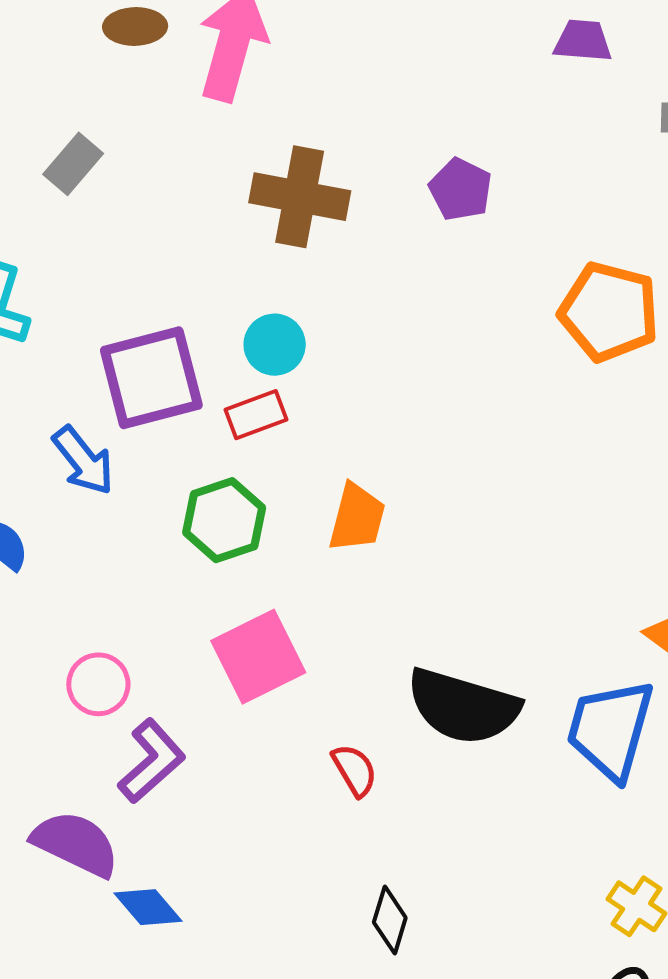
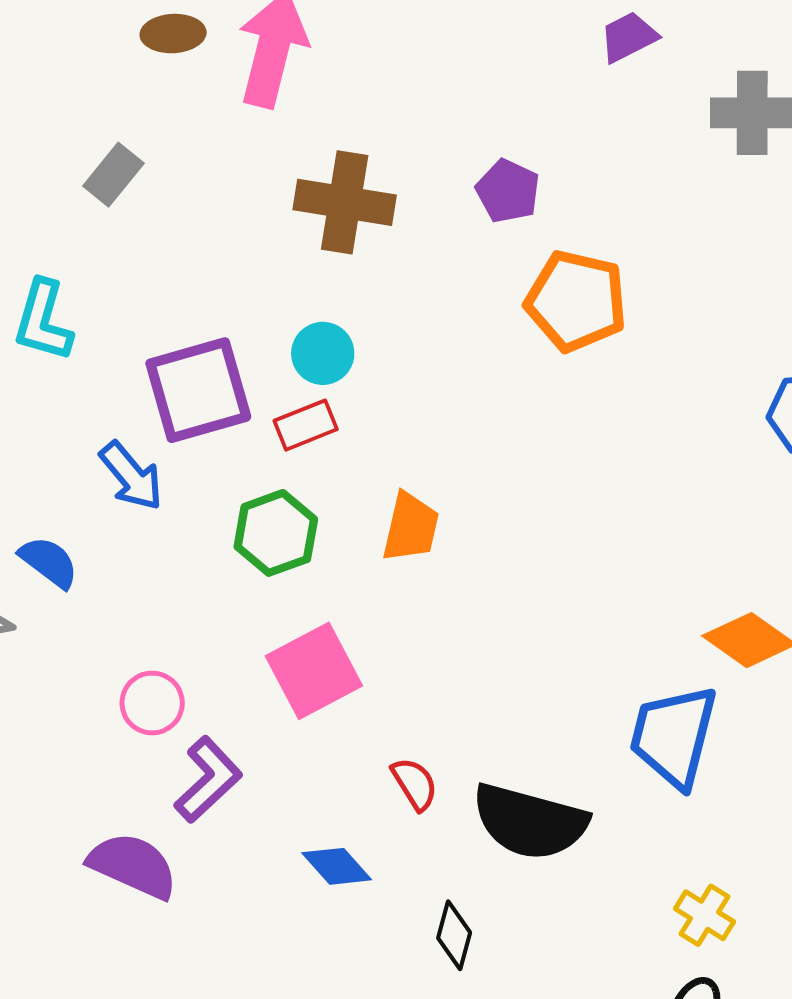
purple trapezoid: (583, 41) -> (629, 37), turned -30
orange pentagon: (609, 312) -> (576, 301), moved
black semicircle: (463, 706) -> (530, 822), moved
blue diamond: (148, 907) -> (337, 866), moved

